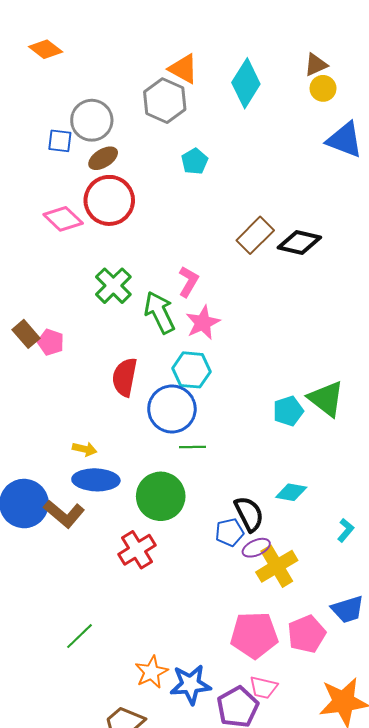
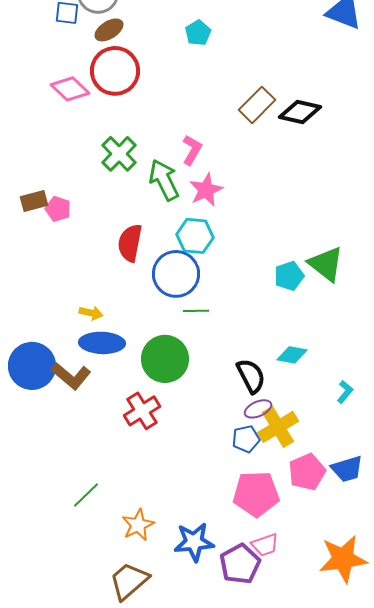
brown rectangle: (26, 334) -> (34, 201), turned -64
blue pentagon: (229, 532) -> (246, 439), moved
pink pentagon: (307, 634) -> (307, 472), moved
orange star: (151, 672) -> (138, 525), moved
pink trapezoid: (263, 687) -> (265, 545), turned -32

